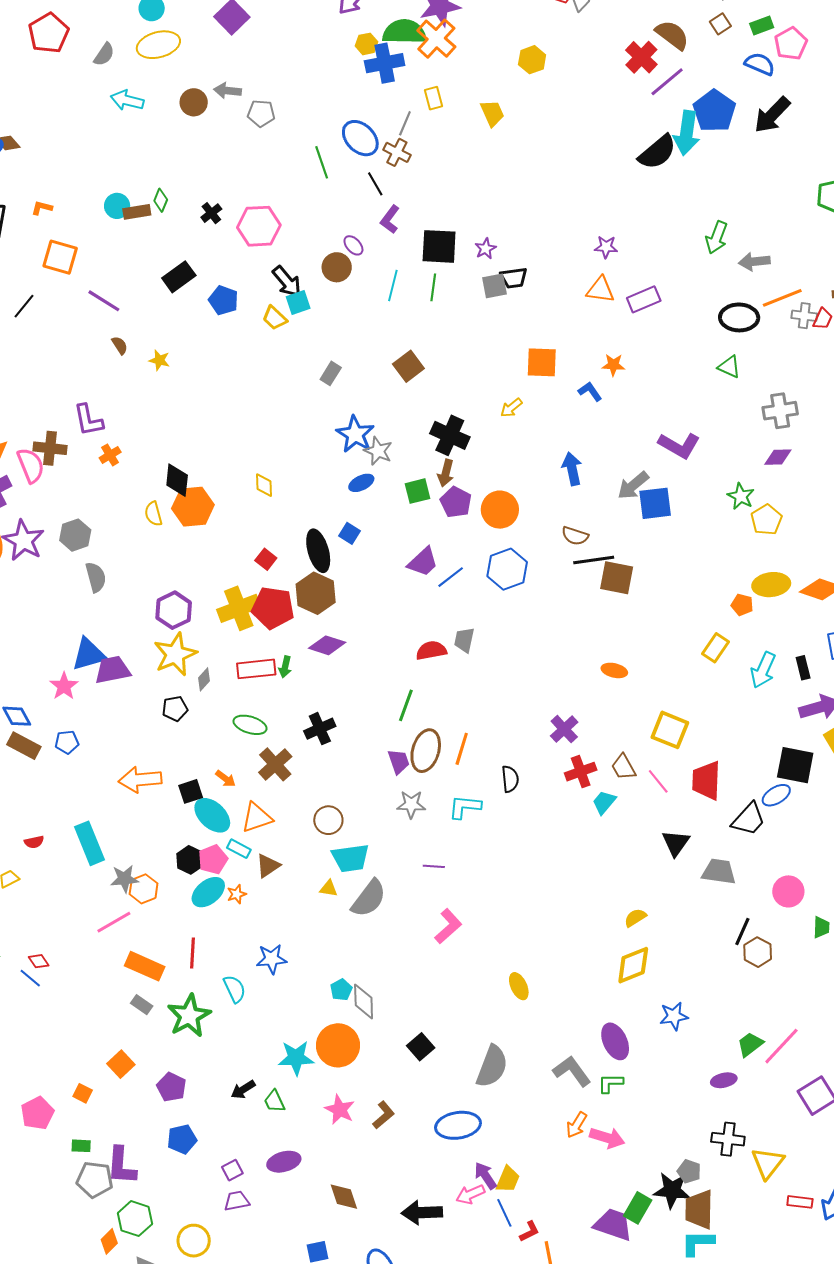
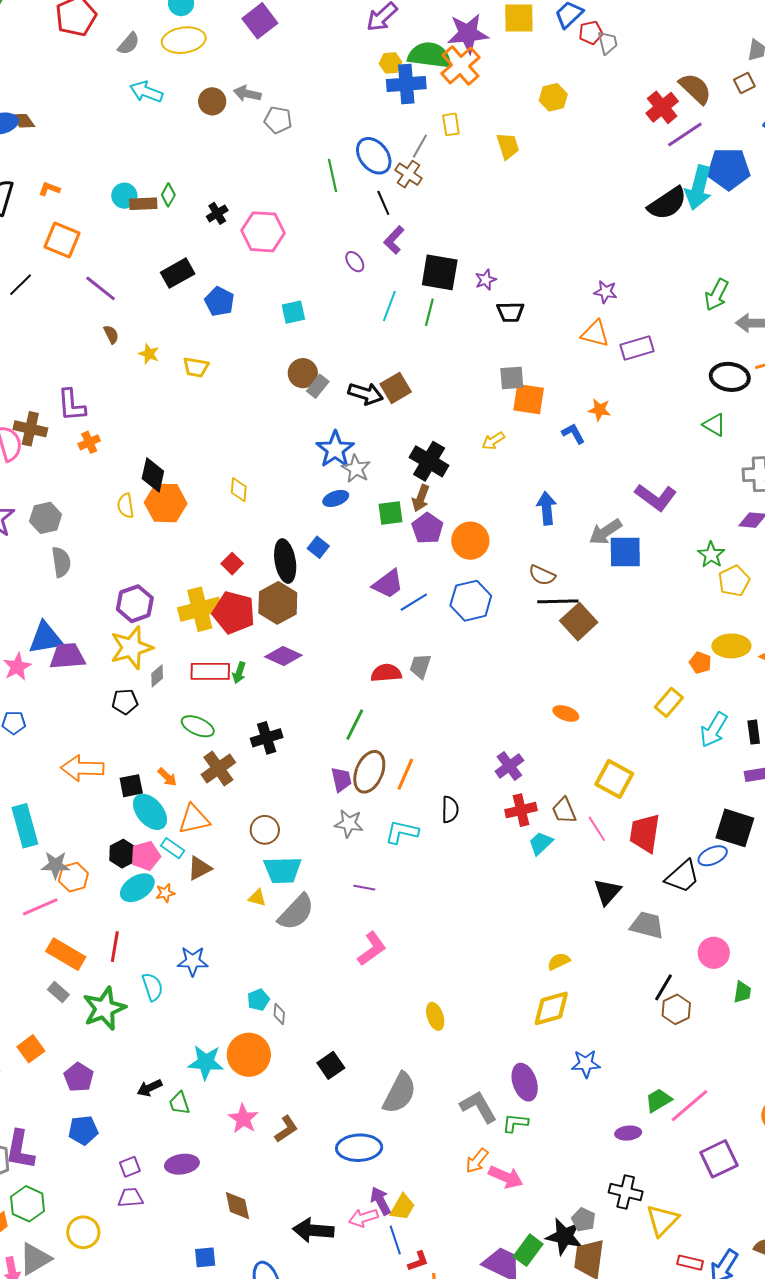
blue pentagon: (714, 111) -> (729, 169), turned 30
brown circle: (337, 267) -> (303, 373), moved
black arrow: (287, 282) -> (366, 394), moved, turned -40
gray square: (494, 286) -> (512, 378), moved
yellow trapezoid: (275, 318) -> (196, 367), moved, turned -40
brown square: (617, 578) -> (579, 622), turned 30
gray diamond: (364, 1001) -> (279, 1014), size x0.6

